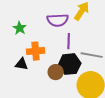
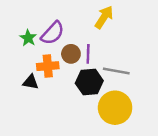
purple semicircle: (58, 20) -> (53, 33), moved, turned -45
brown circle: (56, 72) -> (71, 54), moved

